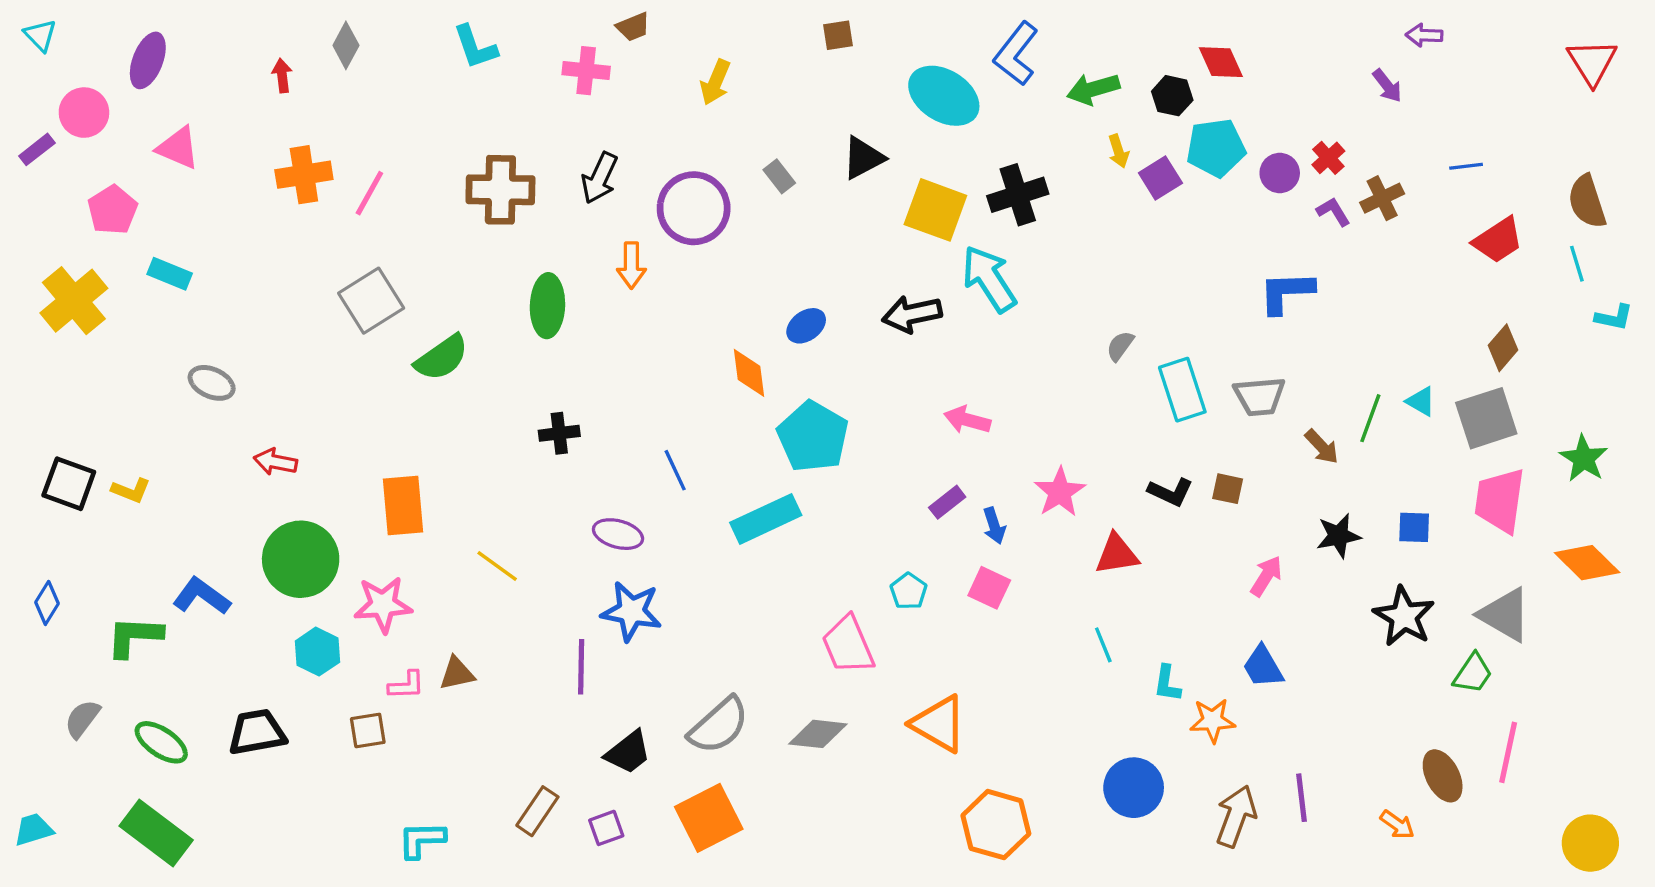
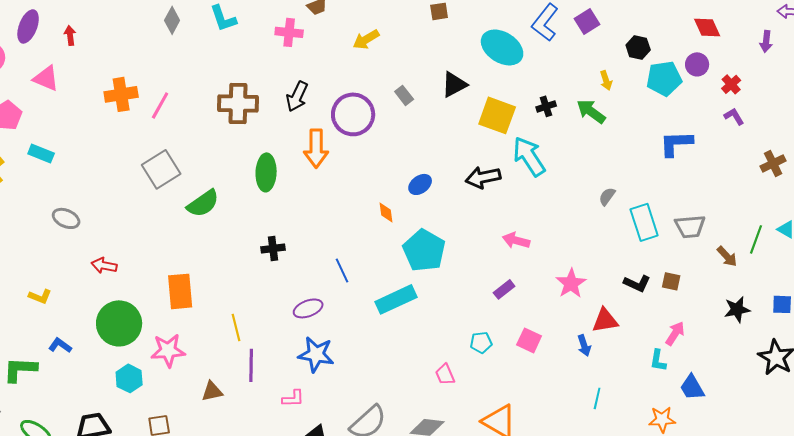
gray diamond: (346, 45) -> (172, 20), moved
red diamond: (1221, 62) -> (707, 27), moved
red arrow: (282, 76) -> (70, 35), moved
yellow arrow: (715, 82) -> (366, 39), turned 36
purple arrow: (1387, 86) -> (766, 41), turned 45
green arrow: (1093, 89) -> (591, 111), moved, turned 52
purple circle: (1280, 173) -> (697, 64), moved
purple square: (1160, 178) -> (587, 21), moved
black cross: (1018, 195) -> (546, 106), size x0.6
brown cross: (1382, 198) -> (773, 163), moved
orange arrow: (631, 265) -> (316, 148), size x1.4
blue L-shape: (1286, 292) -> (676, 143), moved
orange diamond: (749, 373) -> (386, 212), size x0.7
yellow L-shape: (131, 490) -> (40, 296), moved
blue arrow: (994, 526) -> (584, 345), moved
purple ellipse: (618, 534) -> (308, 308), turned -36
yellow line: (497, 566) -> (236, 327), turned 40
pink arrow: (1266, 576) -> (675, 333), moved
cyan pentagon: (909, 591) -> (481, 342), turned 30
blue L-shape: (202, 596) -> (60, 345), size x0.7
pink trapezoid: (848, 645) -> (445, 374), size x0.6
cyan line: (1103, 645) -> (597, 398), moved, turned 35
purple line: (581, 667) -> (251, 365), moved
cyan L-shape: (1167, 684) -> (658, 360), moved
pink L-shape: (406, 685) -> (293, 398), moved

